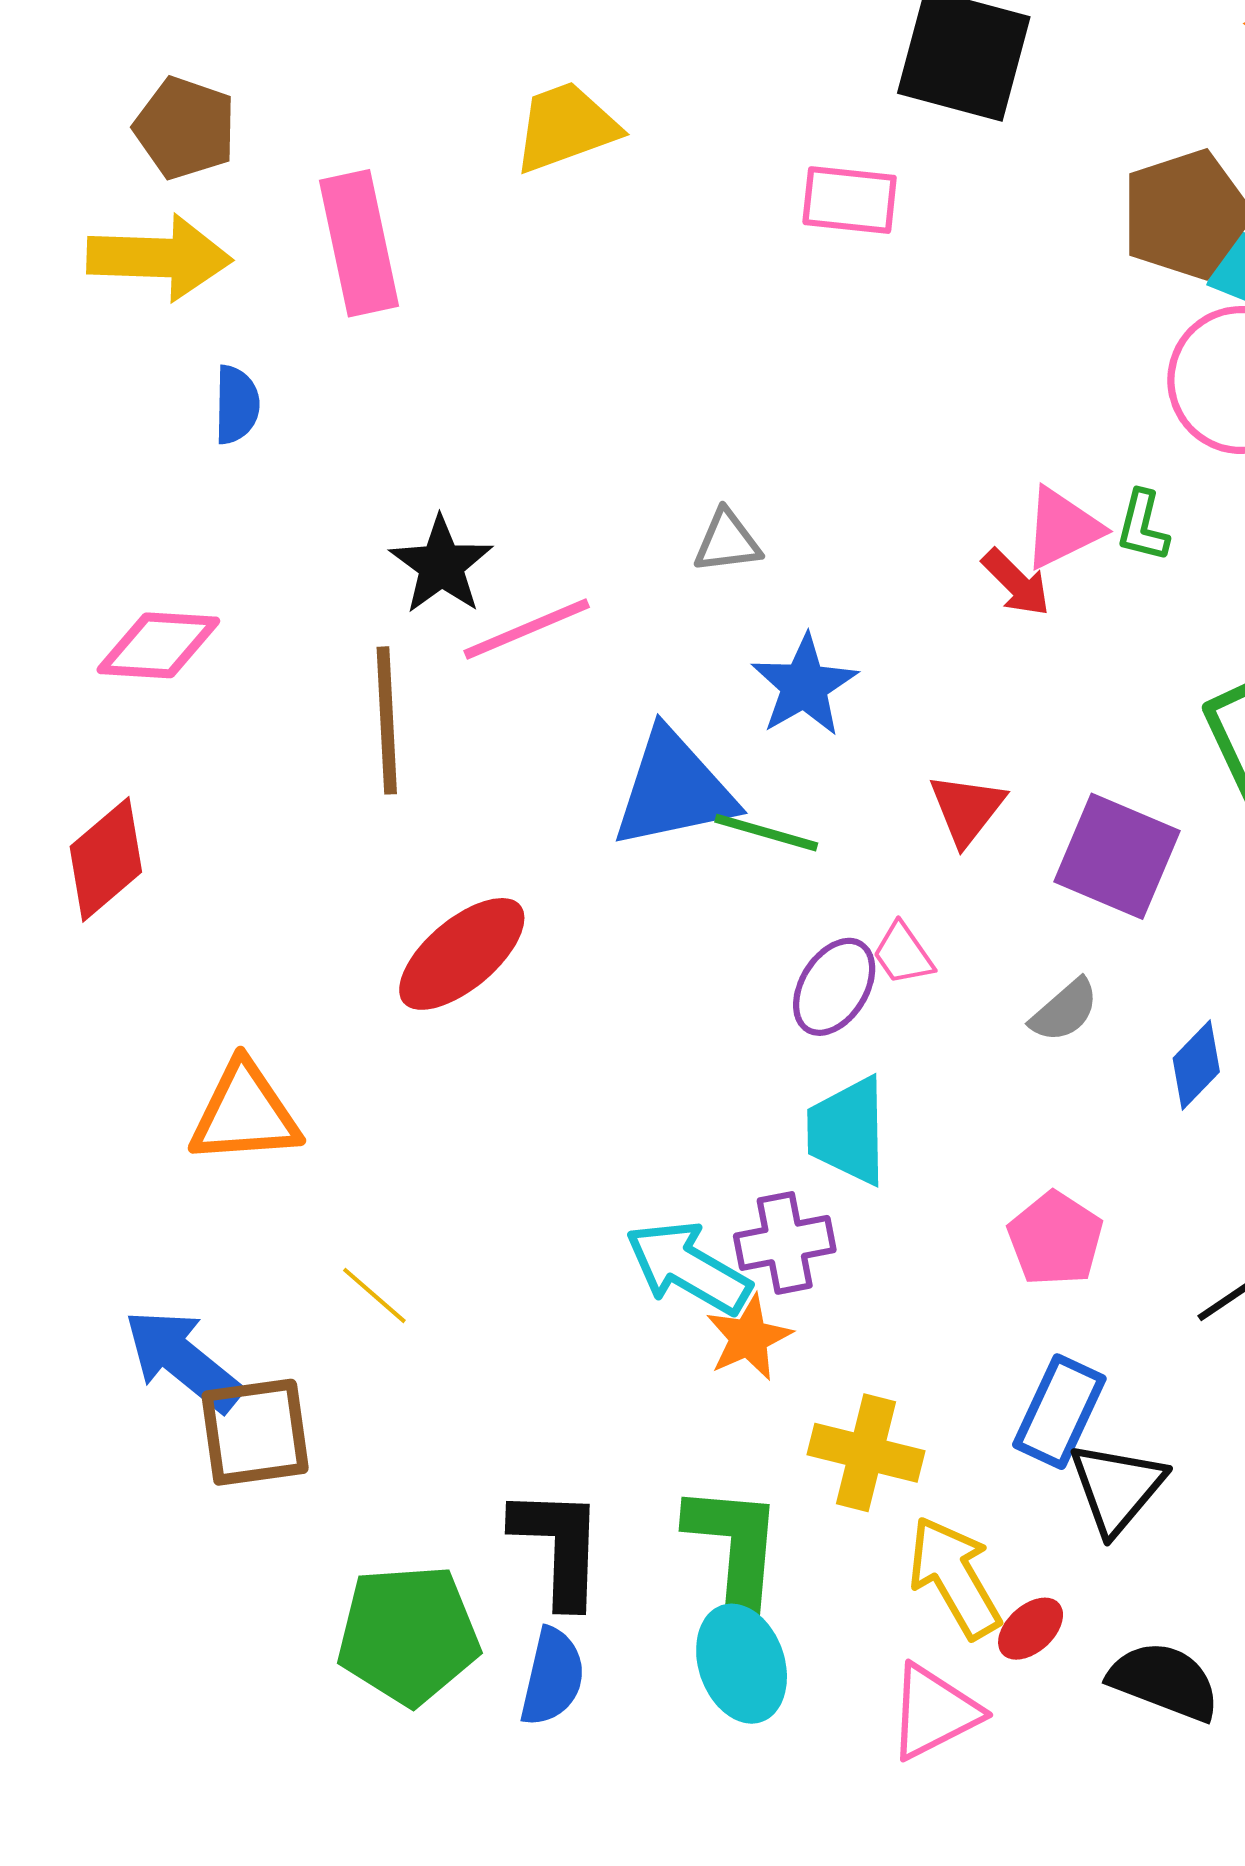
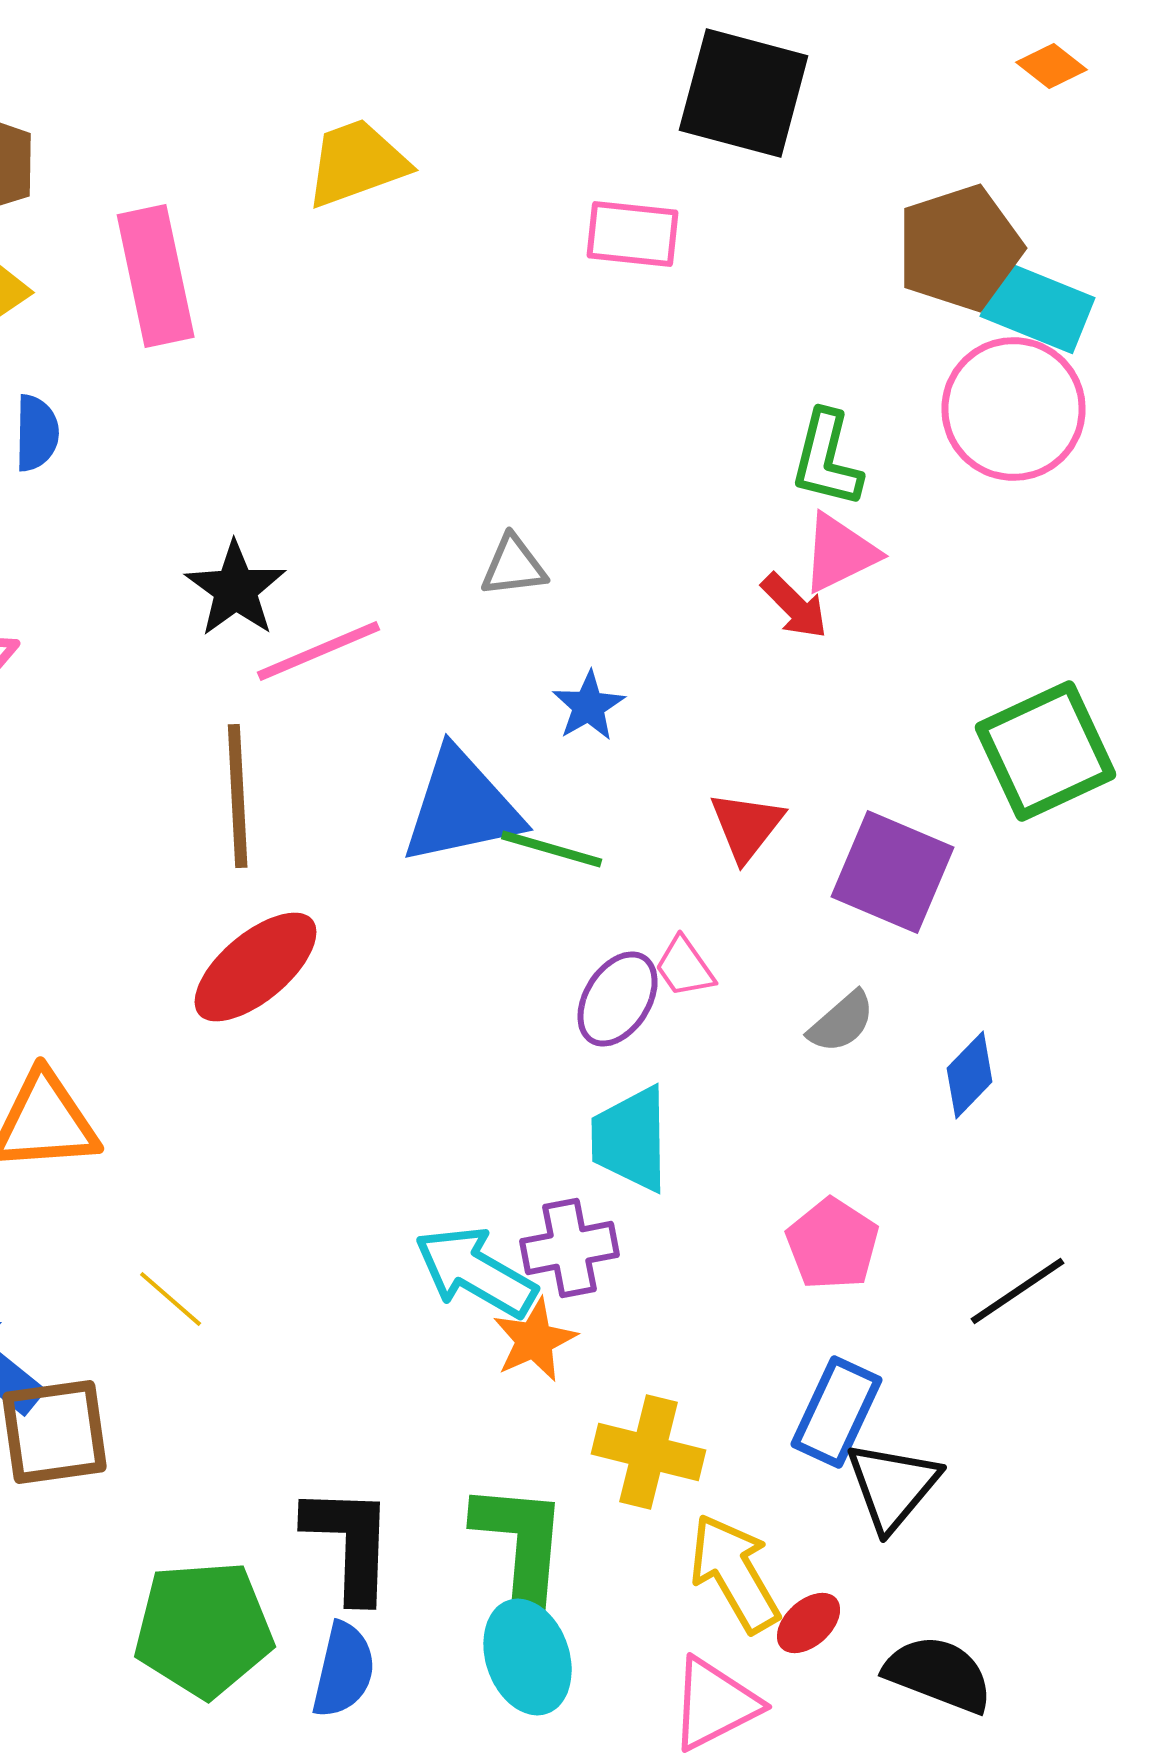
green L-shape: (1143, 526) -> (827, 459), moved, size x1.4
blue star: (804, 685) -> (589, 706), size x0.7
brown line: (387, 720) -> (238, 796), moved

